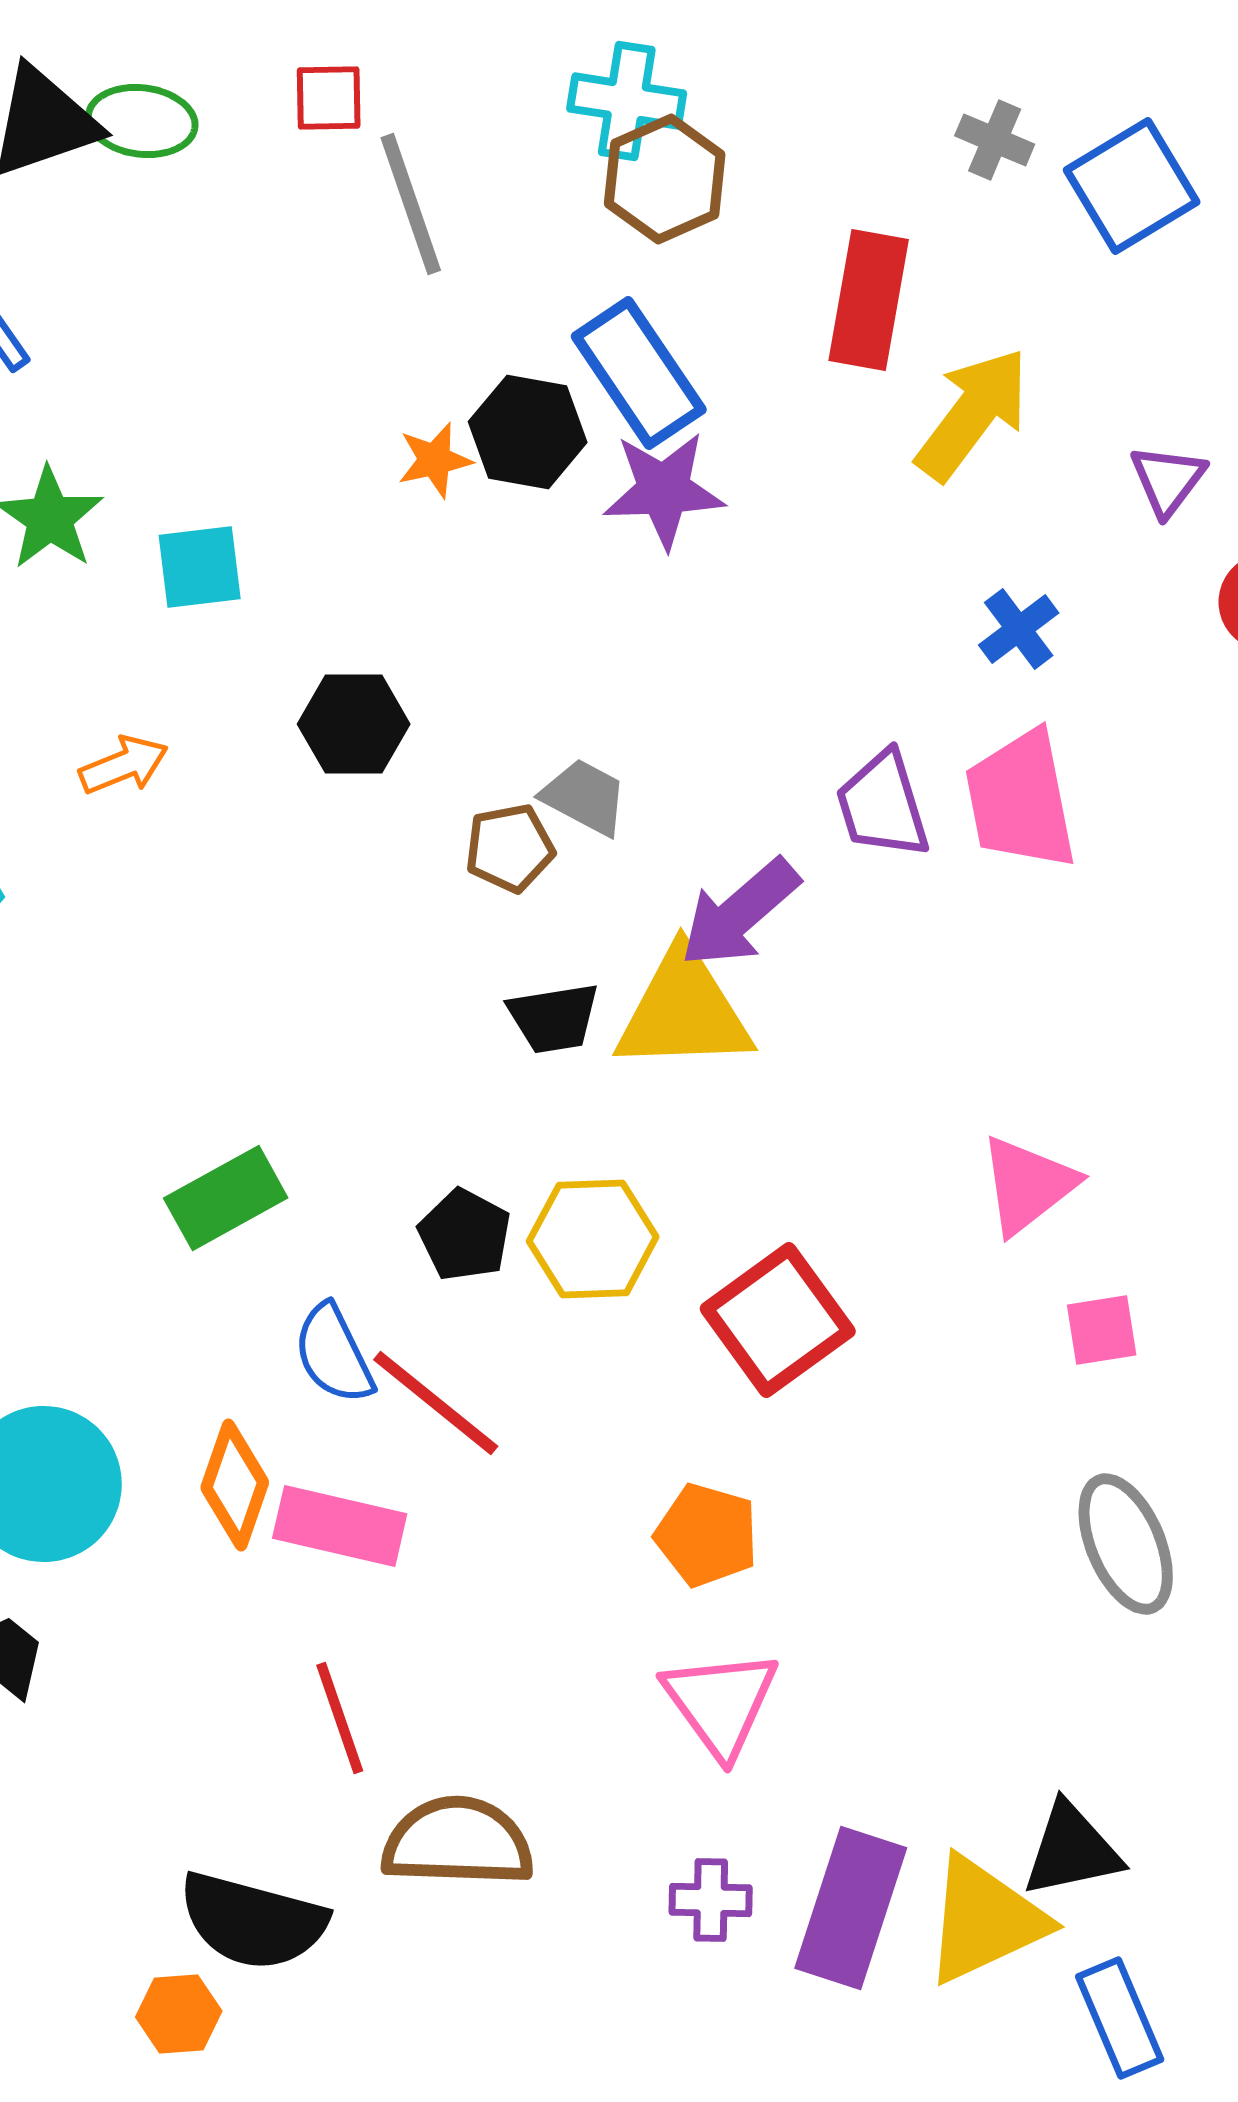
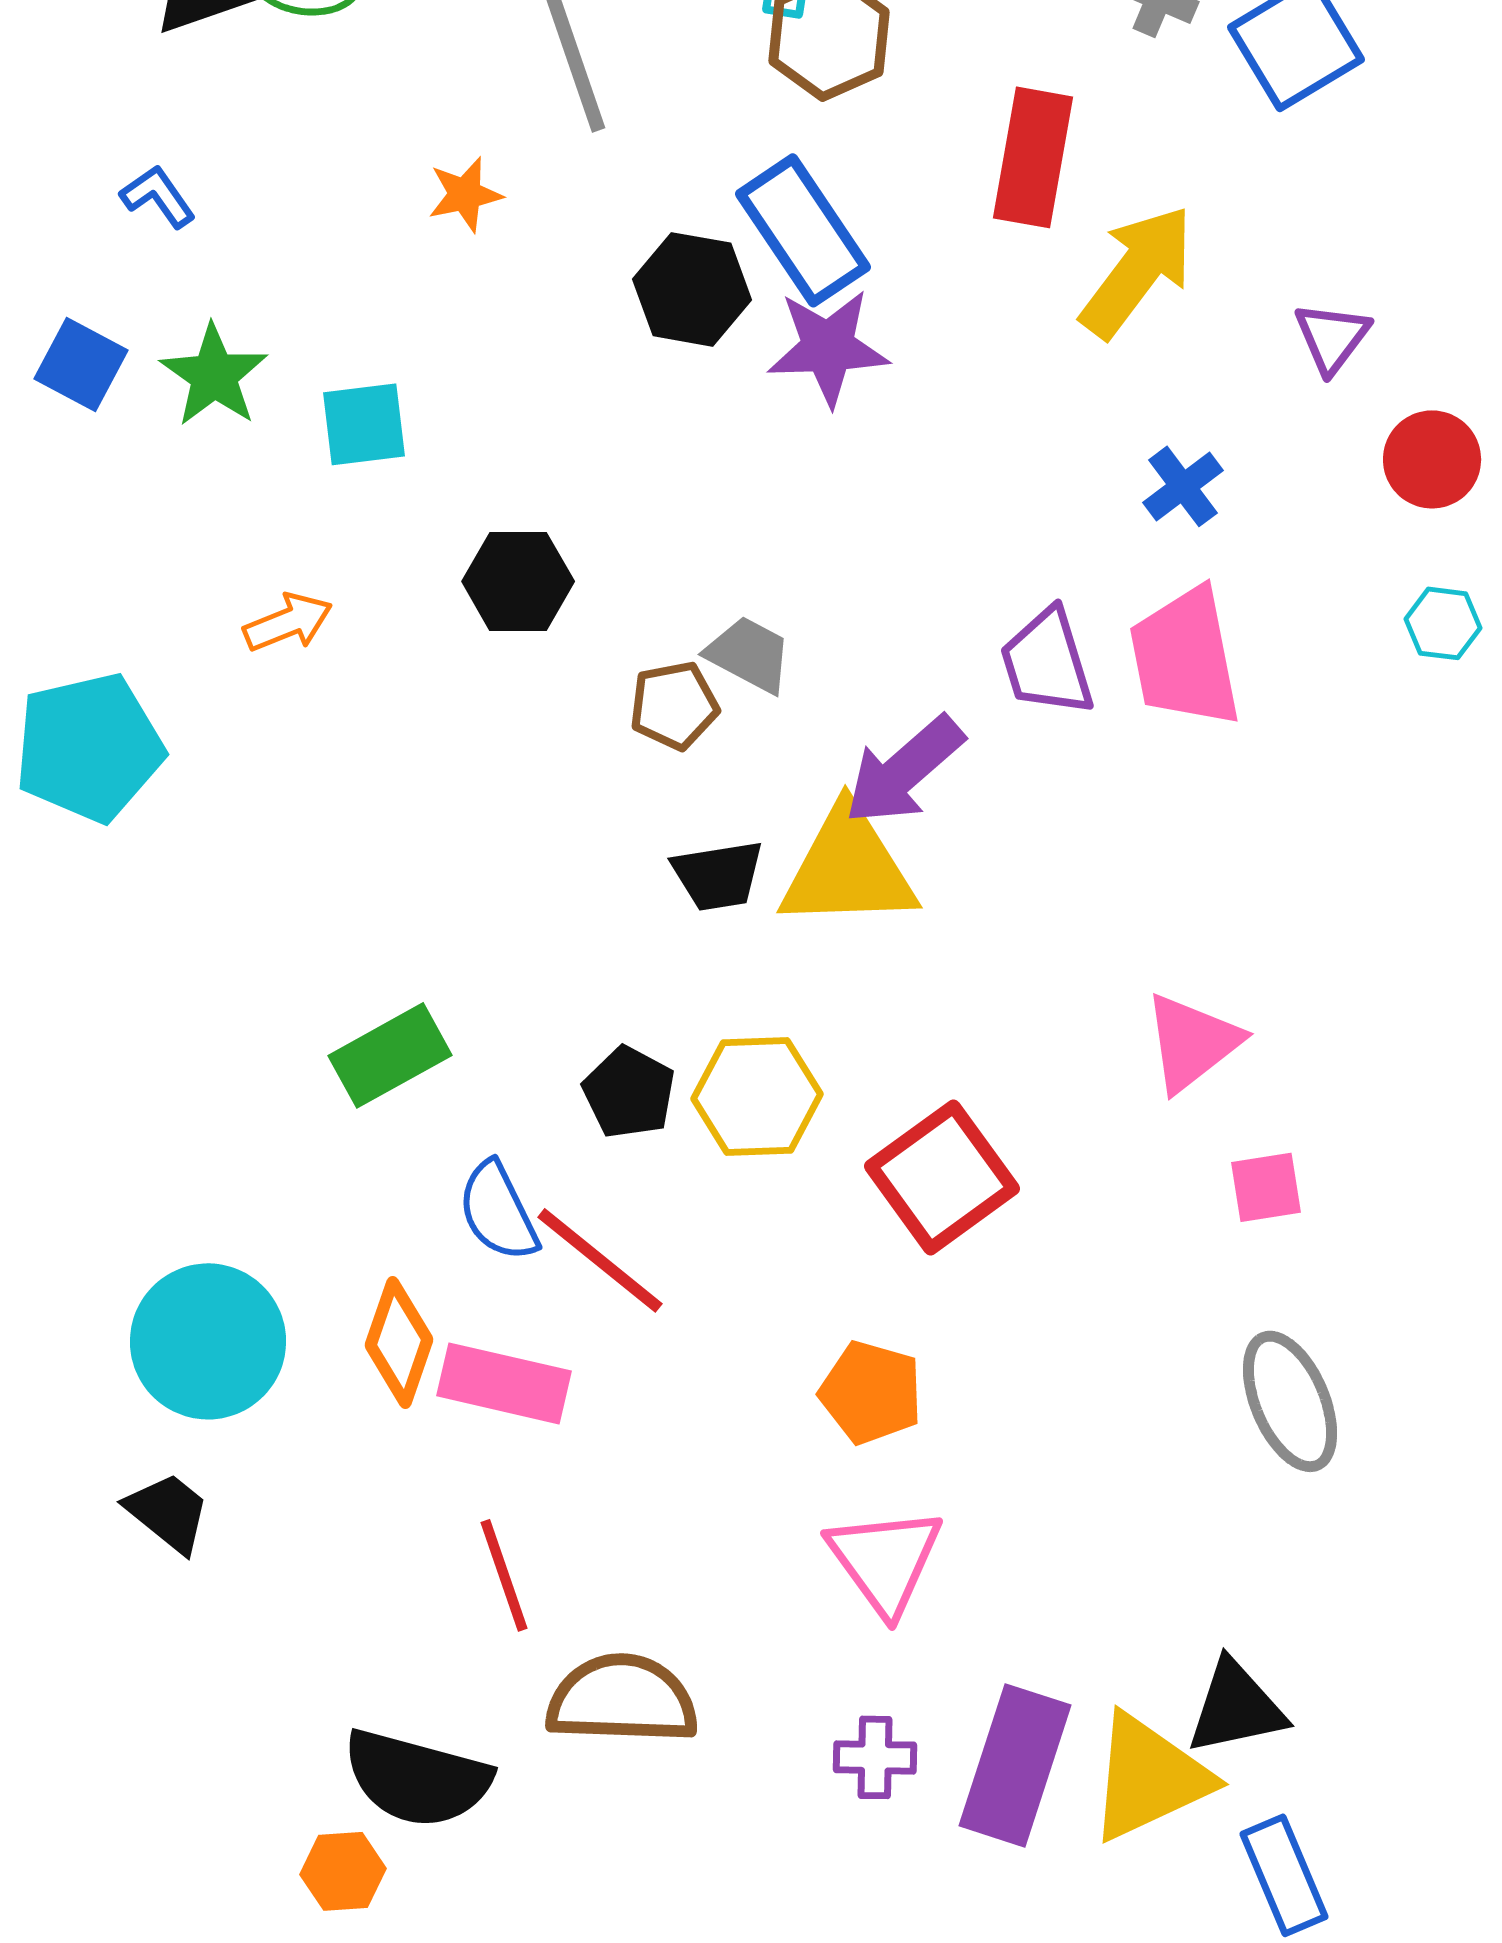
orange star: (435, 460) -> (465, 194), moved

